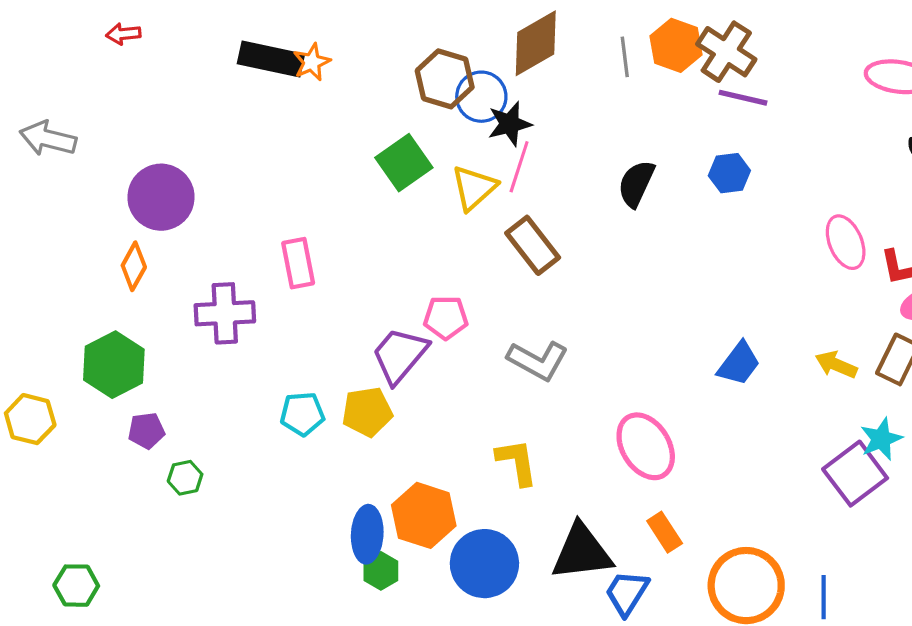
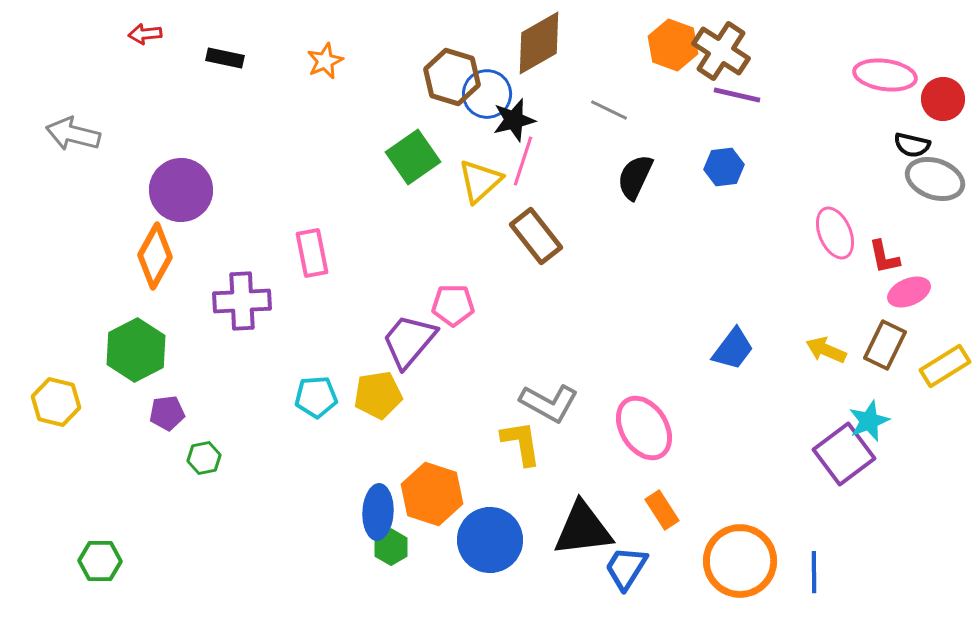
gray line: (625, 57) -> (609, 110), moved, turned -57
black rectangle: (271, 59) -> (225, 58), moved, size x0.6
orange diamond: (134, 266) -> (155, 256), size x1.4
gray L-shape: (538, 360) -> (549, 403), moved

